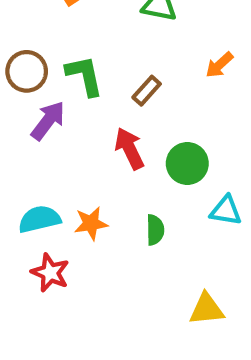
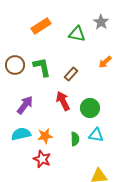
purple arrow: (48, 121) -> (25, 105), moved
cyan triangle: (226, 211) -> (96, 135), moved
red star: (50, 273) -> (42, 159), moved

